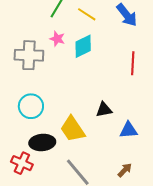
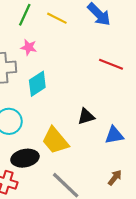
cyan diamond: (83, 46) -> (37, 84), moved
red line: (133, 63) -> (111, 64), turned -65

